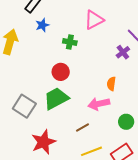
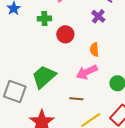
red circle: (61, 72) -> (65, 34), moved
brown line: (83, 127) -> (76, 99), turned 48

